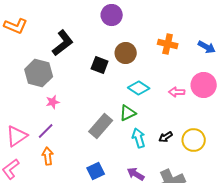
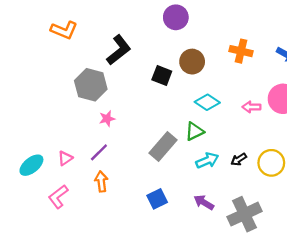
pink triangle: (17, 136) -> (65, 158), size x0.6
cyan arrow: (139, 138) -> (207, 161), turned 84

